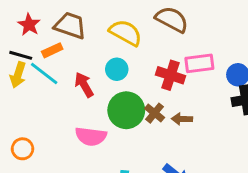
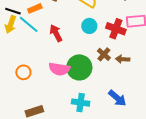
cyan circle: (117, 69) -> (89, 26), moved
green circle: (126, 110) -> (79, 67), moved
orange circle: (23, 149) -> (23, 72), moved

